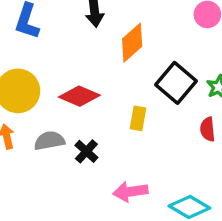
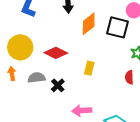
black square: (176, 83) -> (117, 27), moved, turned -30

